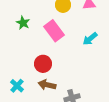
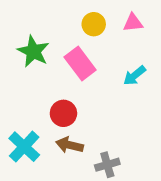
green star: (23, 23) -> (33, 51), size x1.5
cyan cross: (17, 86) -> (24, 147), size x1.5

